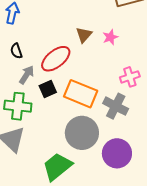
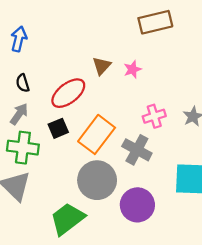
gray arrow: (27, 75) -> (19, 114), moved
orange rectangle: (81, 94) -> (97, 134), turned -76

